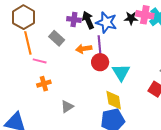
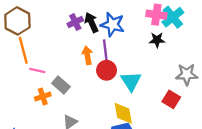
black star: (131, 18) -> (157, 40), moved
purple cross: (74, 19) -> (75, 22), turned -32
gray rectangle: (57, 38) -> (61, 85), moved
orange arrow: (84, 49) -> (87, 55), turned 91

